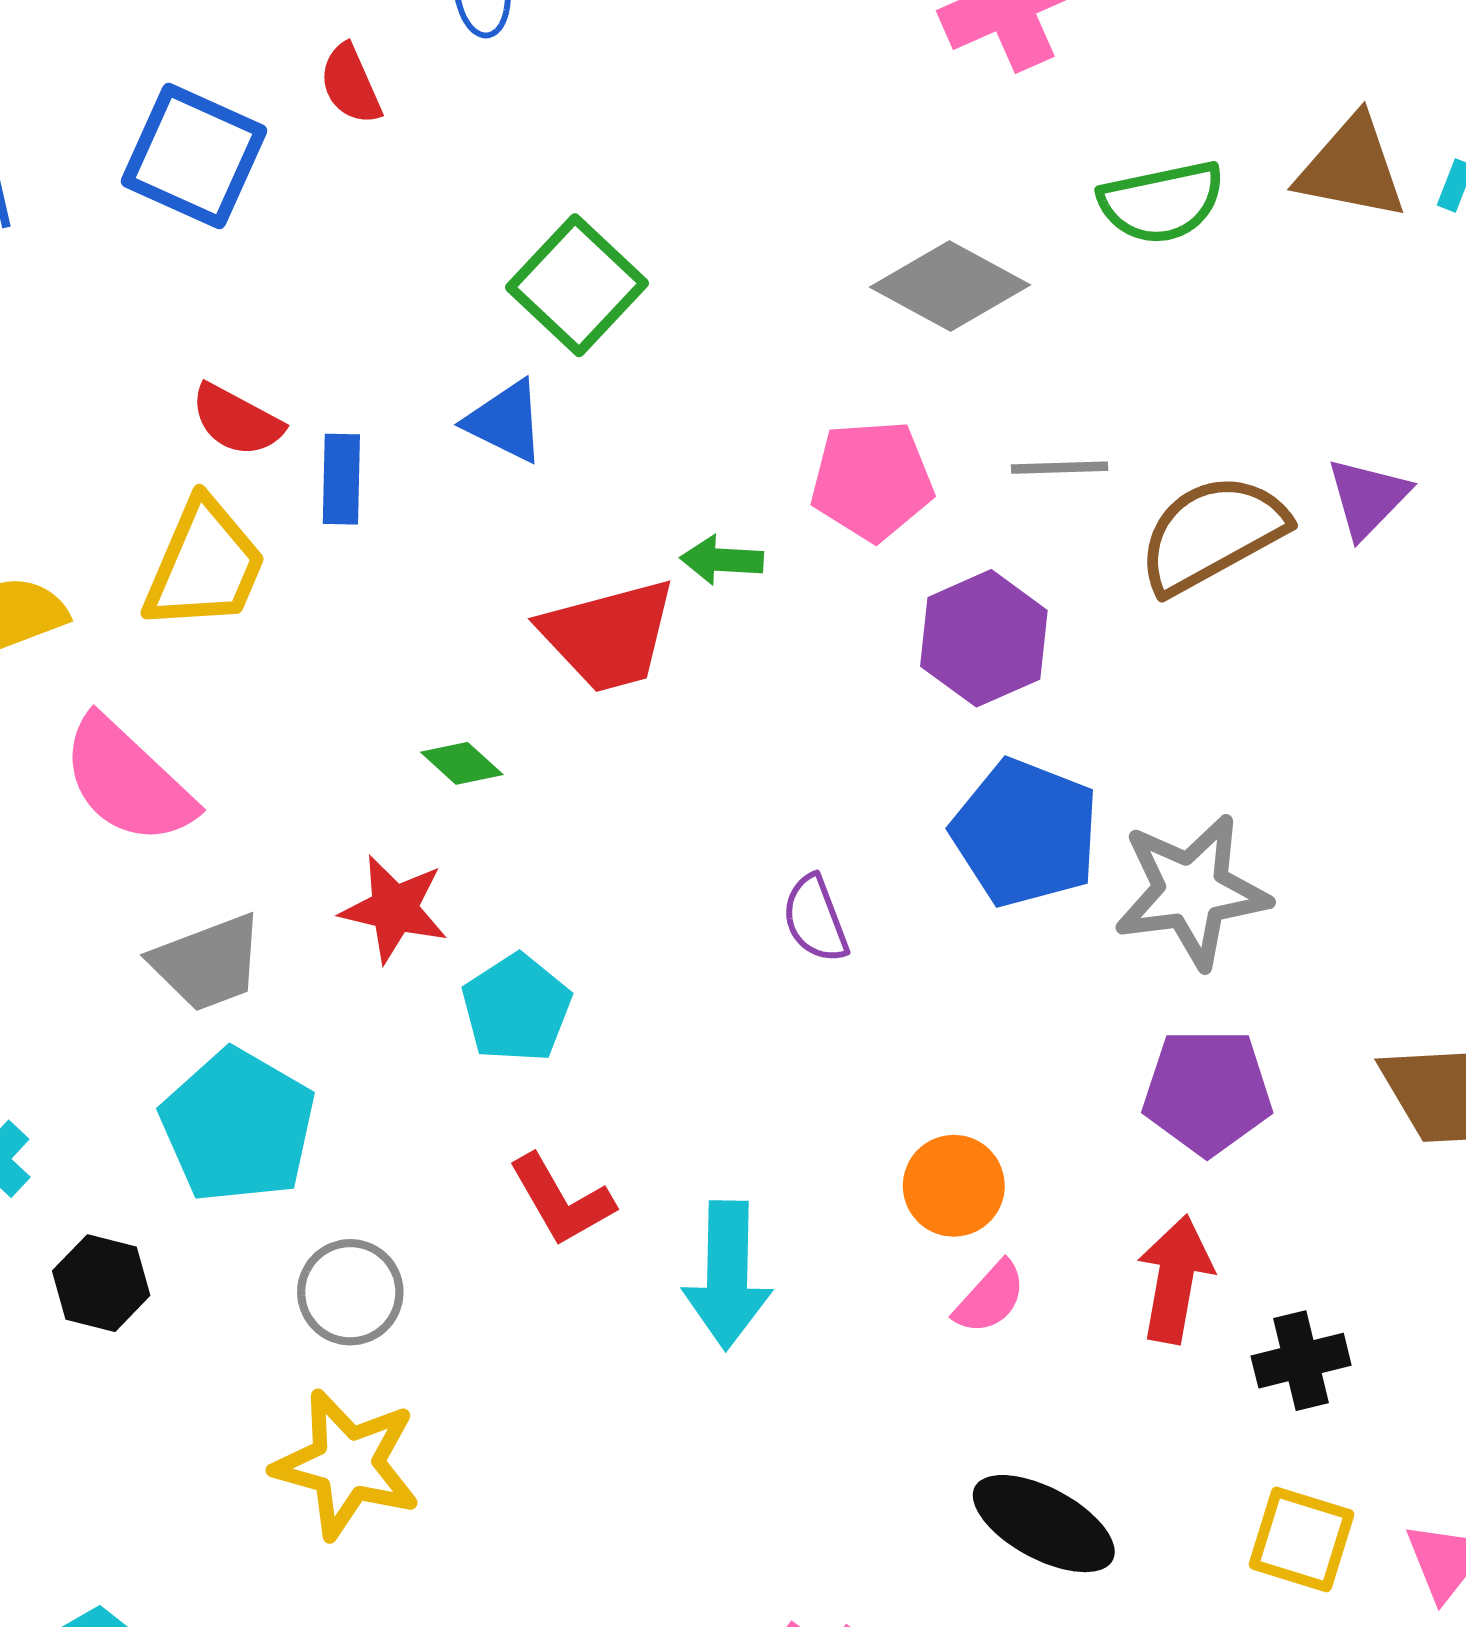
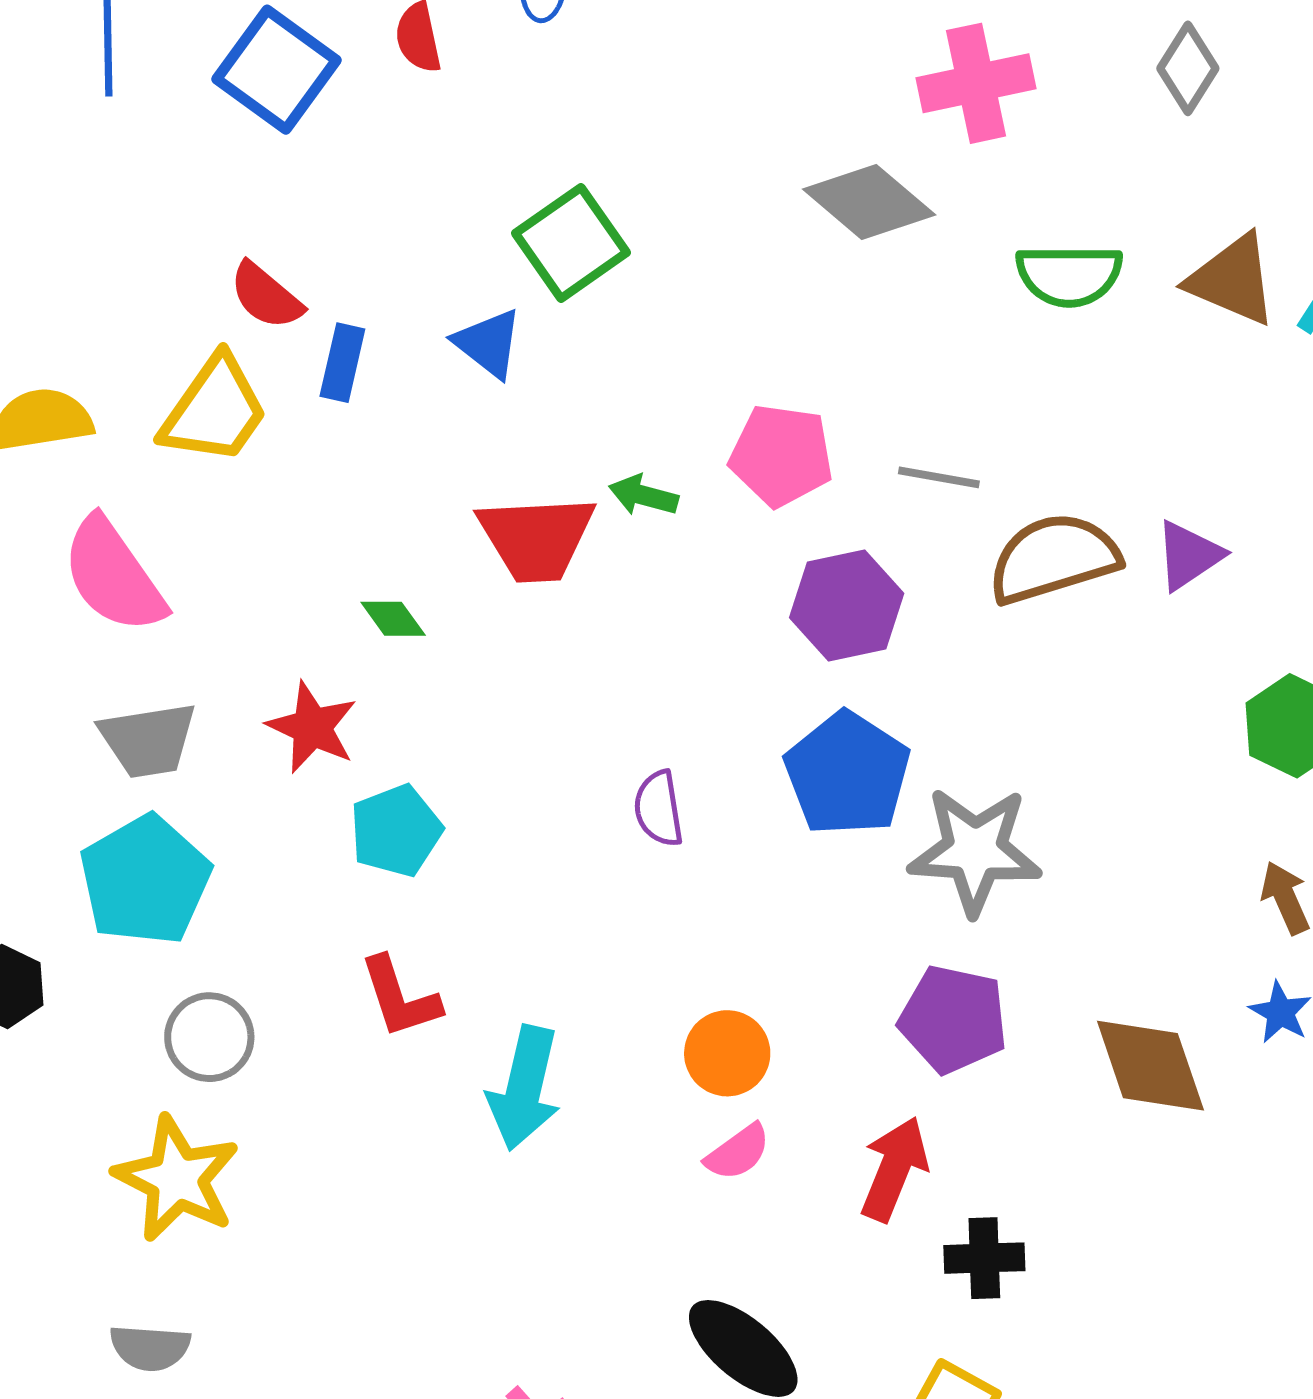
gray diamond: (950, 286) -> (869, 202), moved

